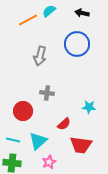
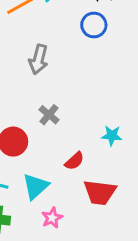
blue circle: (77, 44) -> (94, 25), moved, size x0.7
gray cross: (47, 93) -> (49, 115), turned 32

